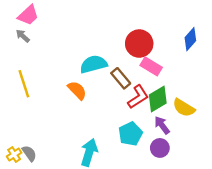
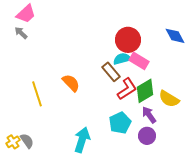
blue diamond: (190, 39) -> (175, 36), turned -70
cyan semicircle: (93, 64) -> (122, 59), moved, size x0.7
yellow line: (24, 84) -> (37, 94), moved

